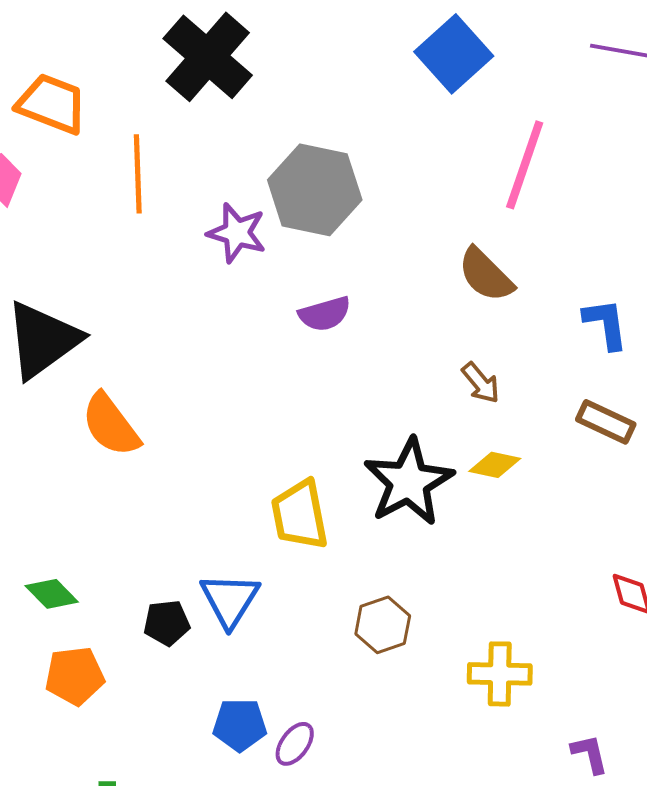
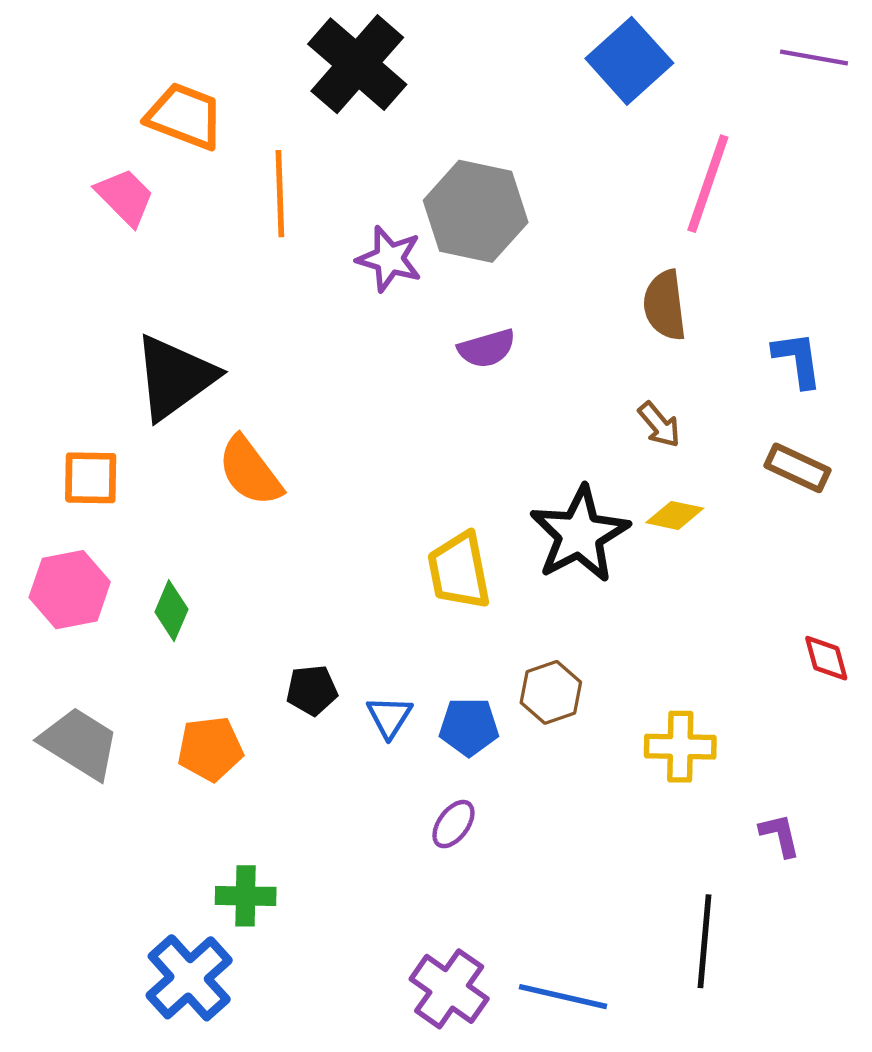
brown semicircle: (486, 275) -> (665, 305), turned 38
green diamond: (52, 594) -> (171, 611), moved, turned 68
blue triangle: (230, 600) -> (389, 717), moved, size x0.7
blue pentagon: (240, 725) -> (469, 727), moved

